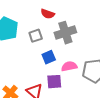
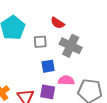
gray cross: (65, 33) -> (71, 46), turned 30

